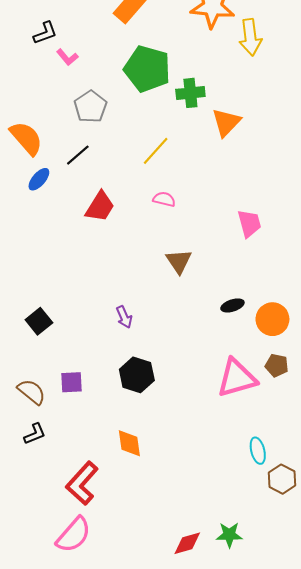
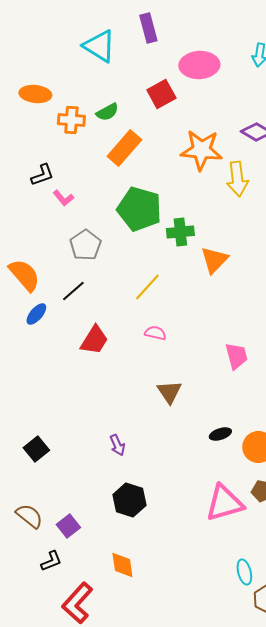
purple square: (72, 382) -> (68, 526), moved, turned -35
black L-shape: (35, 434) -> (51, 561), moved

